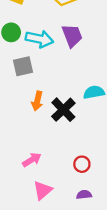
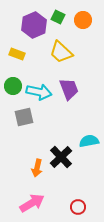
orange arrow: (37, 101) -> (37, 168), moved
pink arrow: (32, 160) -> (32, 203), size x1.4

